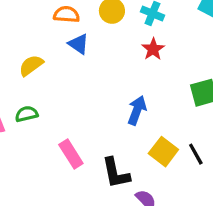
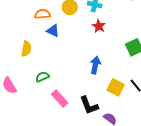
yellow semicircle: (31, 65) -> (26, 49), turned 147
green semicircle: (27, 114) -> (42, 77), moved

